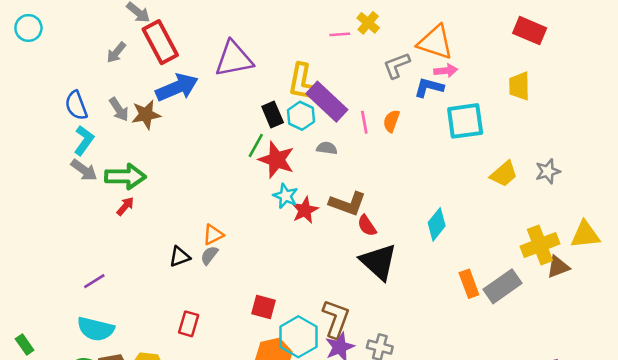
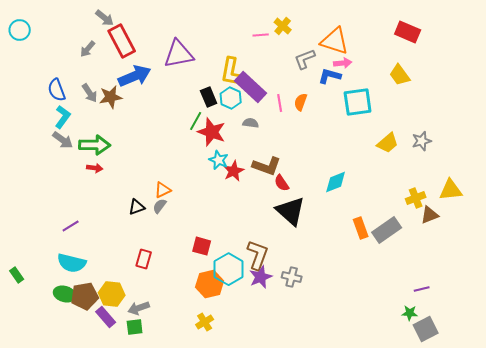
yellow trapezoid: (519, 86) -> (400, 75), turned -35
red arrow: (125, 206) -> (95, 168), turned 56
cyan diamond: (437, 224) -> (336, 182), turned 30
yellow cross: (540, 245) -> (416, 198), size x0.7

